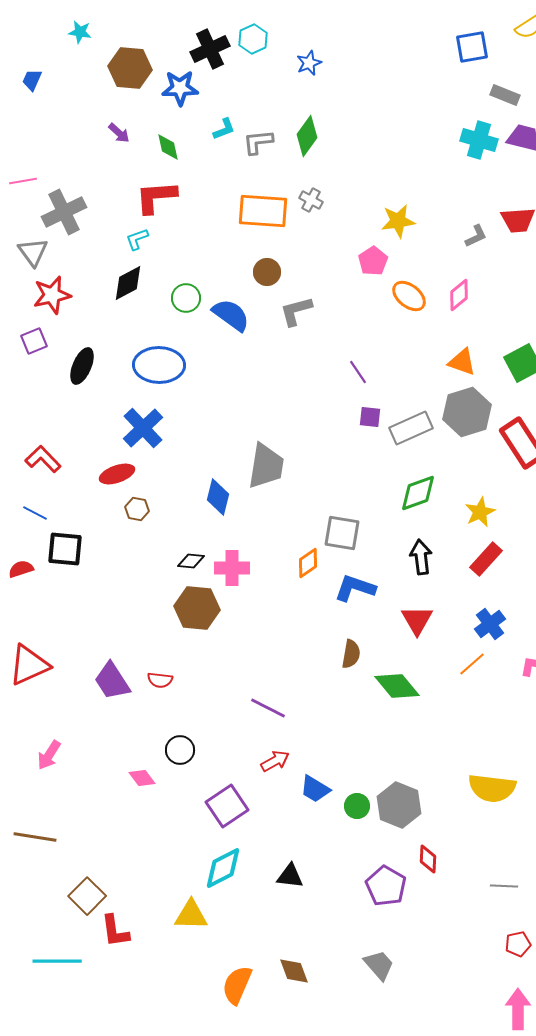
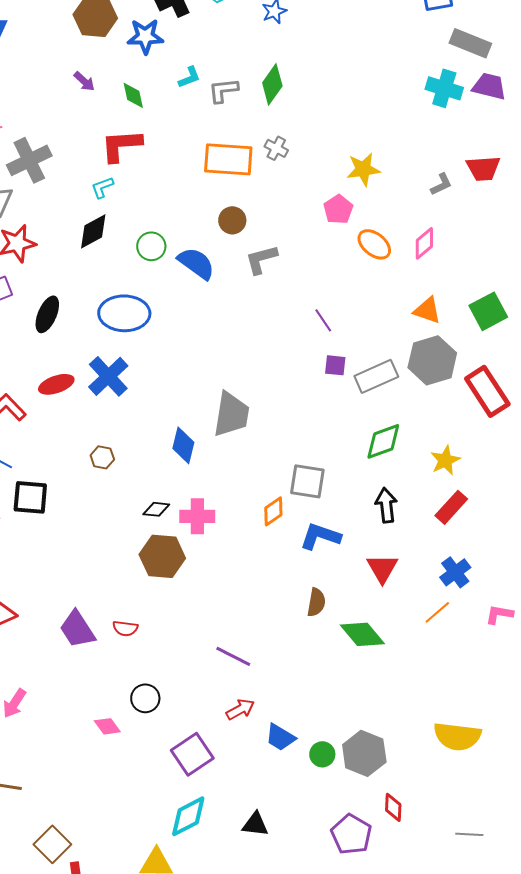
gray rectangle: (505, 95) -> (470, 43), size x1.4
red ellipse: (117, 474) -> (56, 384), moved

